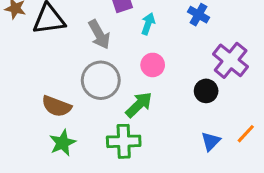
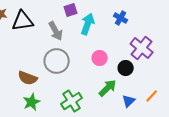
cyan arrow: (148, 24) -> (88, 24), size x1.5
pink circle: (153, 65) -> (100, 58), moved
green arrow: (139, 105) -> (108, 88), moved
green cross: (124, 141) -> (72, 101), turned -30

